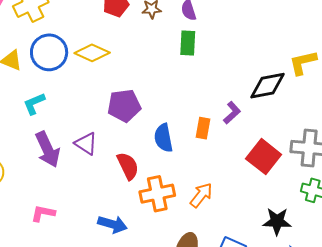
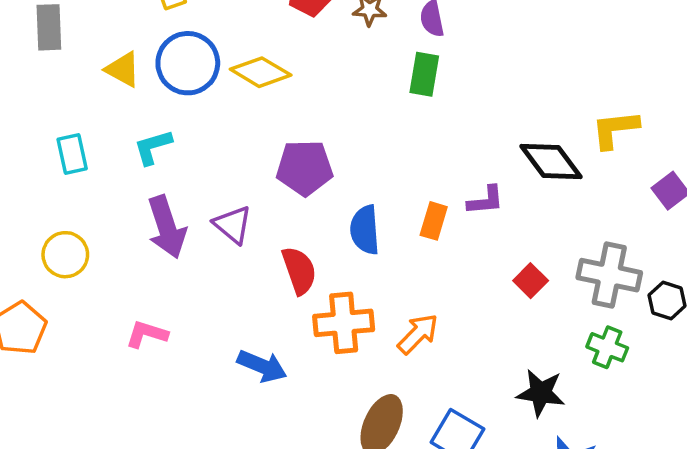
black diamond: (268, 86) -> (551, 162), turned 57
purple L-shape: (232, 113) -> (486, 200), turned 30
red square: (264, 157) -> (531, 281), size x0.6

